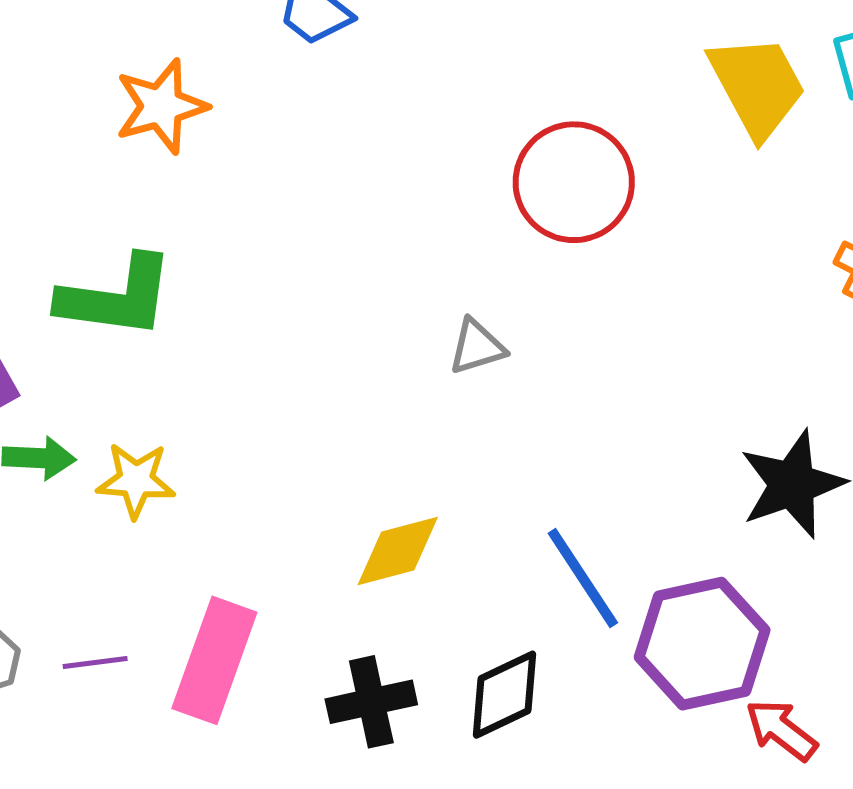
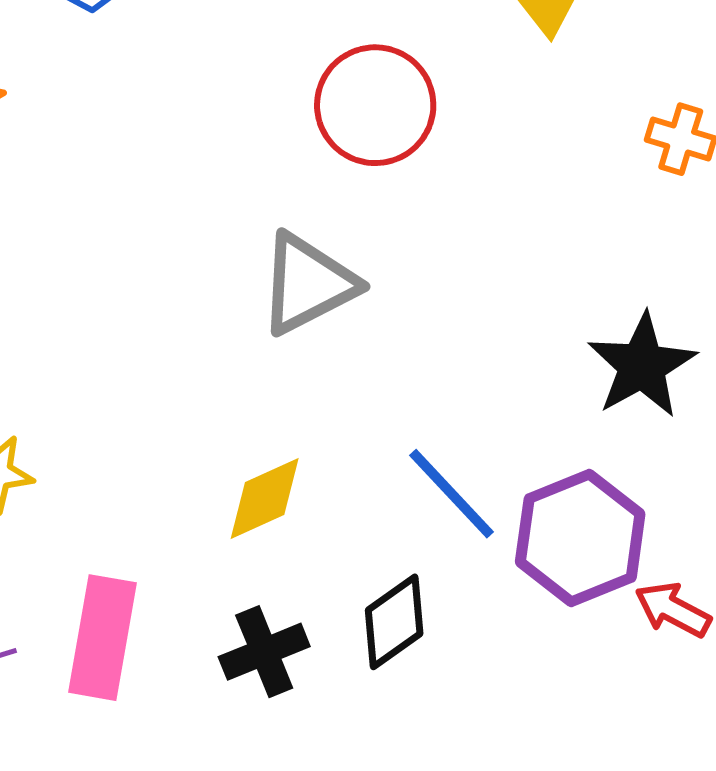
gray triangle: (477, 347) -> (308, 284), size x1.8

